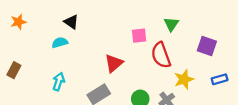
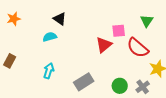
red semicircle: (161, 55) -> (138, 48), turned -30
red triangle: (114, 63) -> (104, 45), moved

